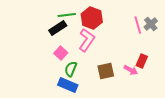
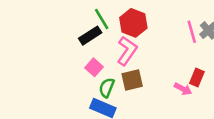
green line: (67, 15) -> (102, 19), turned 66
brown square: (106, 71) -> (132, 80), moved

